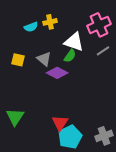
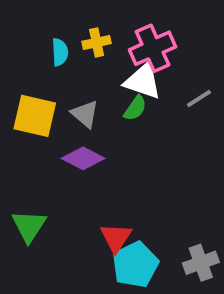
pink cross: (99, 25) -> (153, 48), moved
cyan semicircle: (31, 27) -> (60, 52), turned -72
yellow square: (18, 60) -> (35, 116), size x1.6
purple diamond: (57, 73) -> (83, 158), moved

